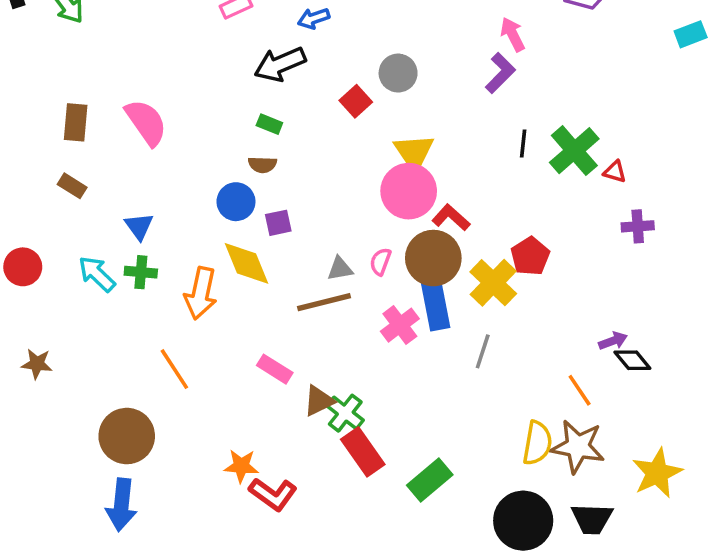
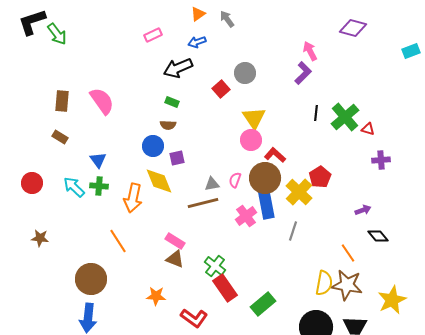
pink circle: (409, 191) -> (251, 140), size x0.7
purple arrow: (613, 341) -> (363, 210), moved
brown triangle: (319, 401) -> (175, 259), moved, turned 48
red L-shape: (273, 494) -> (194, 318), moved

